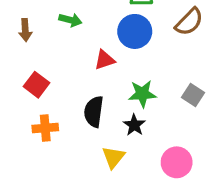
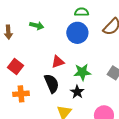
red triangle: (105, 60) -> (58, 62), moved
black semicircle: (94, 112) -> (52, 83), turned 150

